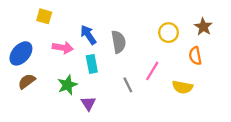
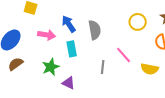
pink line: (152, 71) -> (124, 55), turned -72
gray line: (128, 85) -> (103, 67), turned 32
purple triangle: (88, 103) -> (69, 83), turned -32

